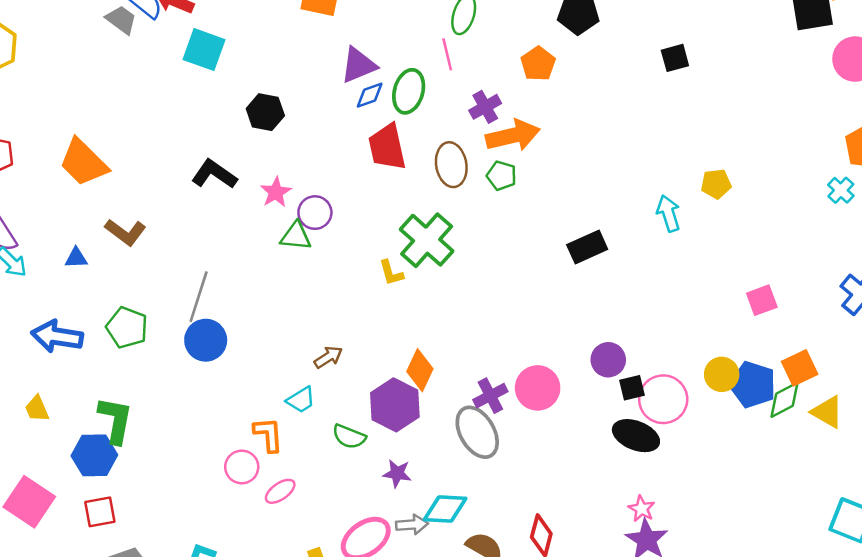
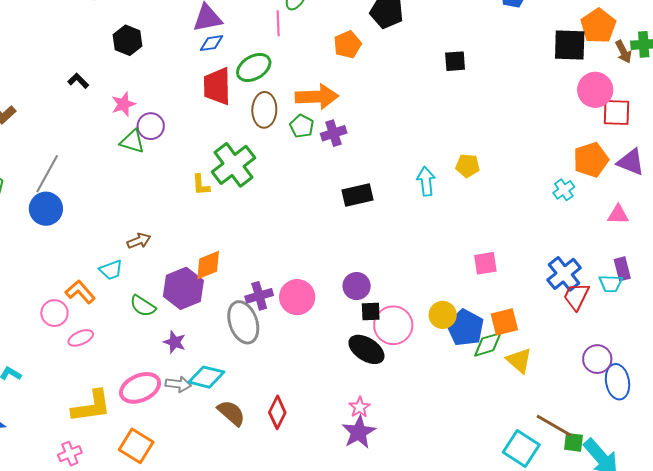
green ellipse: (409, 91) -> (254, 68), moved, turned 32
purple cross: (485, 107) -> (334, 133), moved
black L-shape: (214, 174) -> (78, 81), size x0.6
orange diamond: (420, 370) -> (208, 265), turned 32
orange L-shape: (268, 435) -> (80, 292), turned -48

